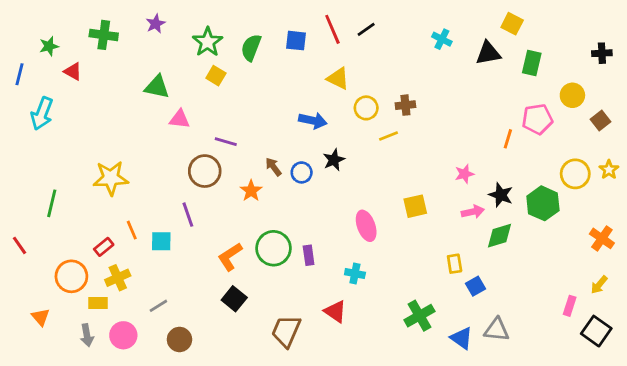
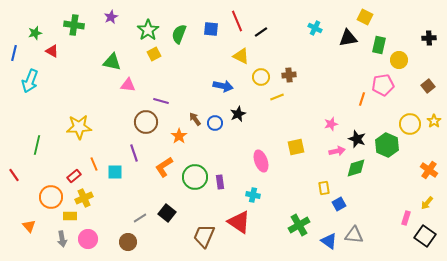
black line: (366, 29) -> (261, 32), moved
yellow square: (216, 76) -> (154, 54), turned 32
yellow circle: (572, 95) -> (399, 60), moved
orange L-shape: (230, 257) -> (164, 167), moved
gray line: (158, 306) -> (140, 218), moved
red triangle: (335, 311) -> (239, 222), size x1.4

